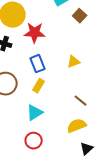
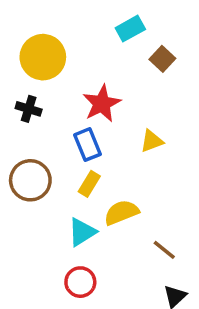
red star: (35, 33) -> (102, 104), moved, turned -30
brown line: (81, 101) -> (164, 250), moved
yellow semicircle: (77, 126) -> (121, 212), moved

